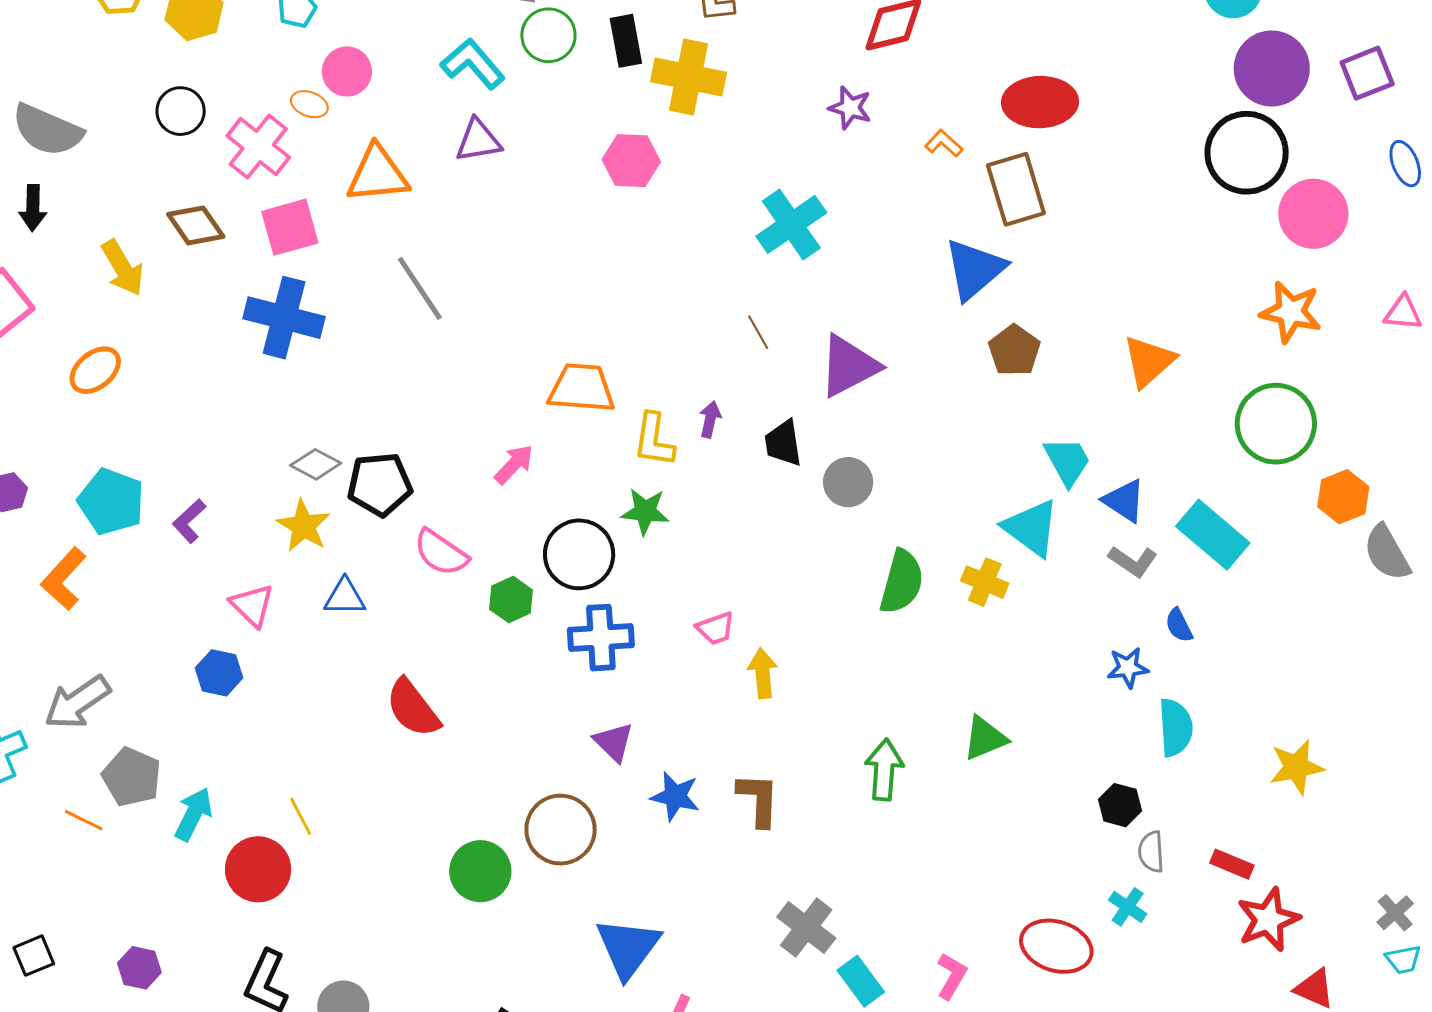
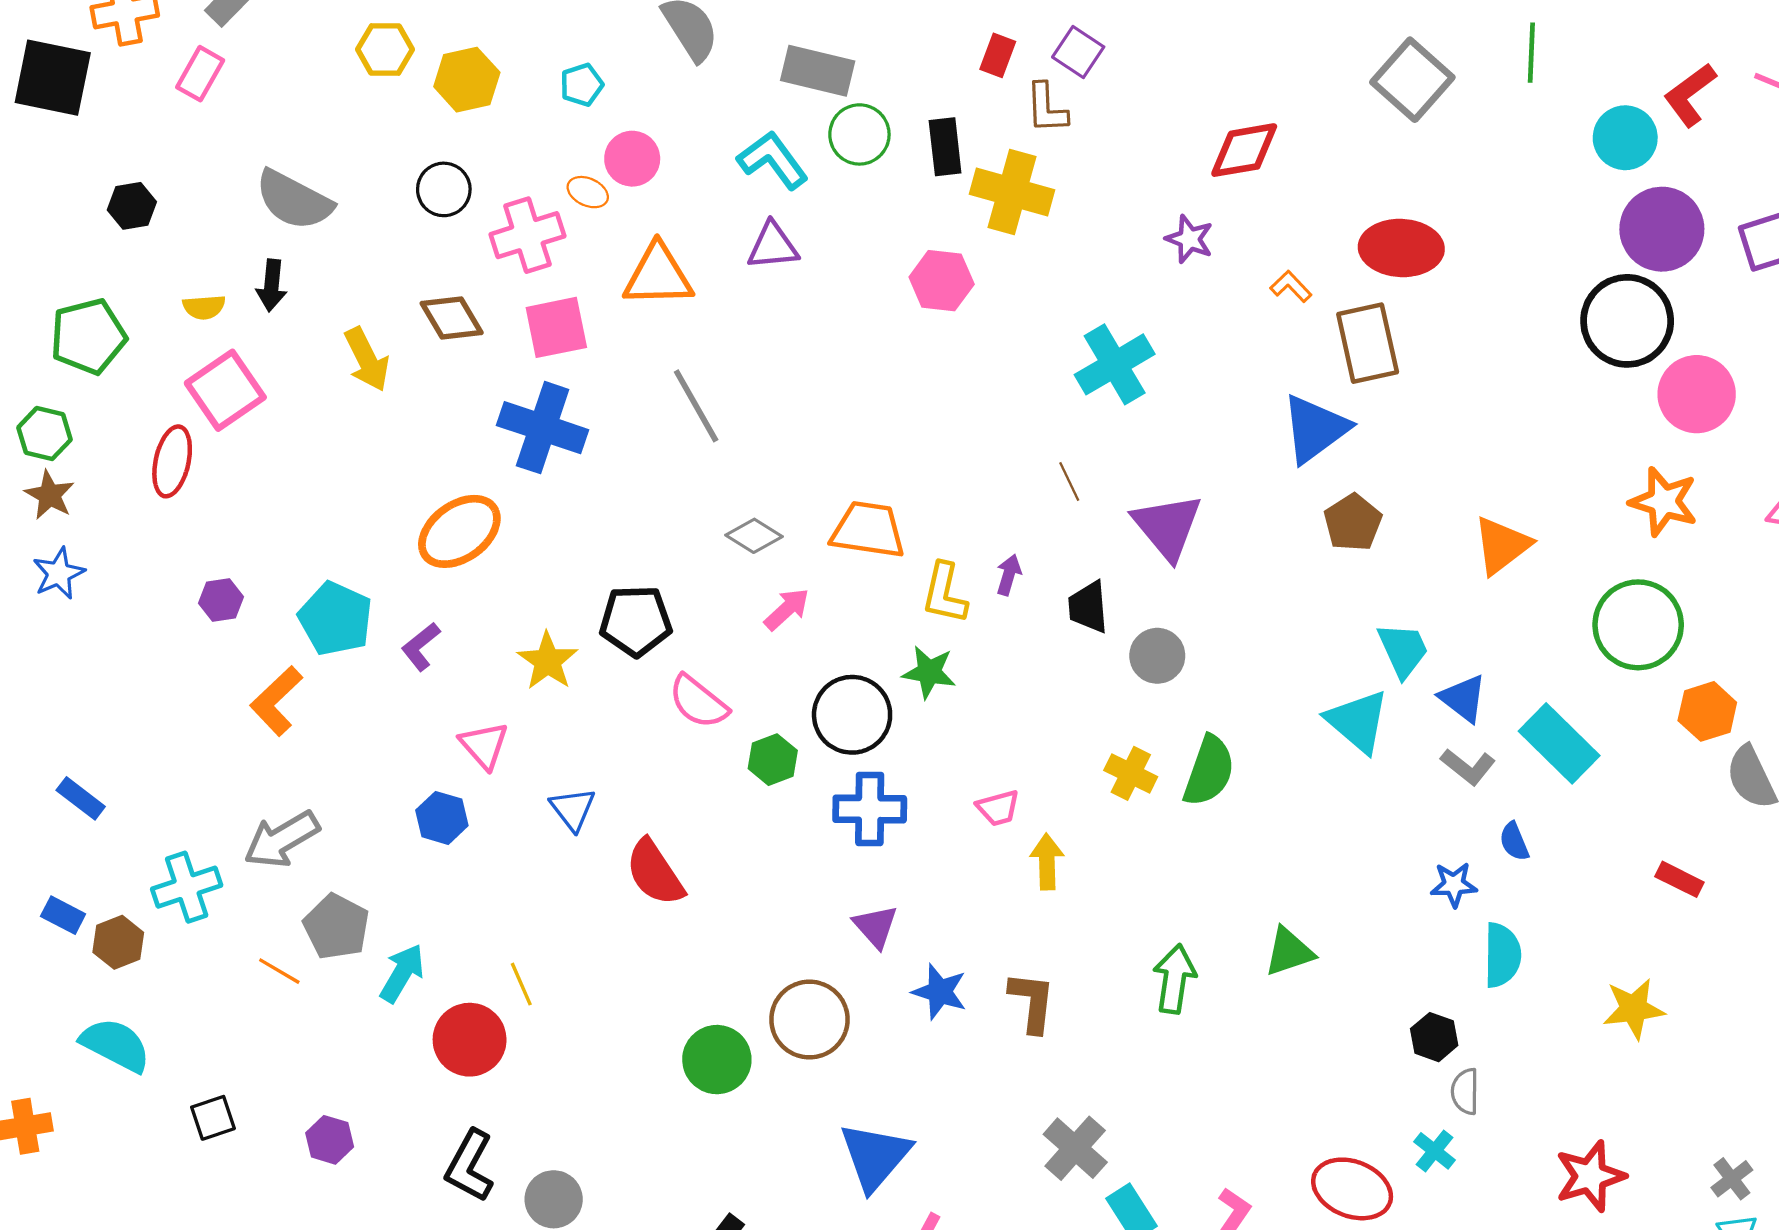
pink cross: (258, 147) -> (527, 235), turned 30
purple triangle: (849, 366) -> (1167, 527), turned -46
orange ellipse: (95, 370) -> (459, 531), moved, size x1.4
gray diamond: (316, 464) -> (754, 536), moved
yellow cross: (985, 582) -> (1131, 773), moved
blue triangle: (345, 597) -> (573, 809), moved, turned 48
red rectangle: (1232, 864) -> (1679, 879), moved

